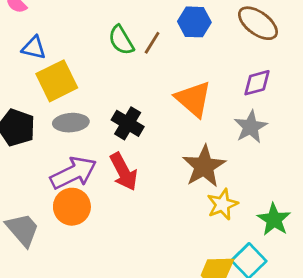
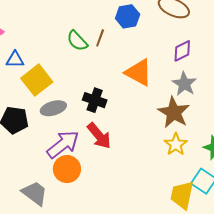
brown star: (204, 166) -> (174, 112), moved

